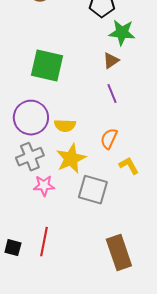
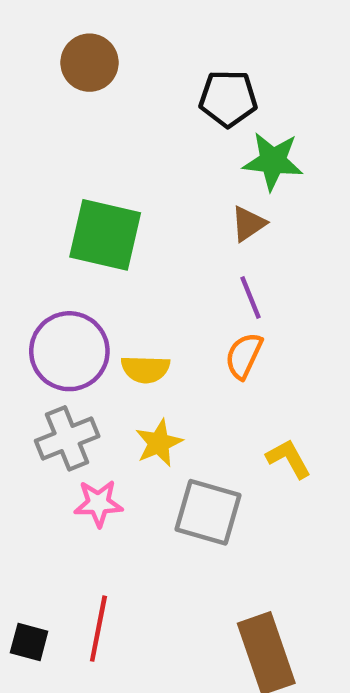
orange semicircle: (109, 139) -> (244, 356), moved
yellow star: (71, 159) -> (159, 443), size x0.7

